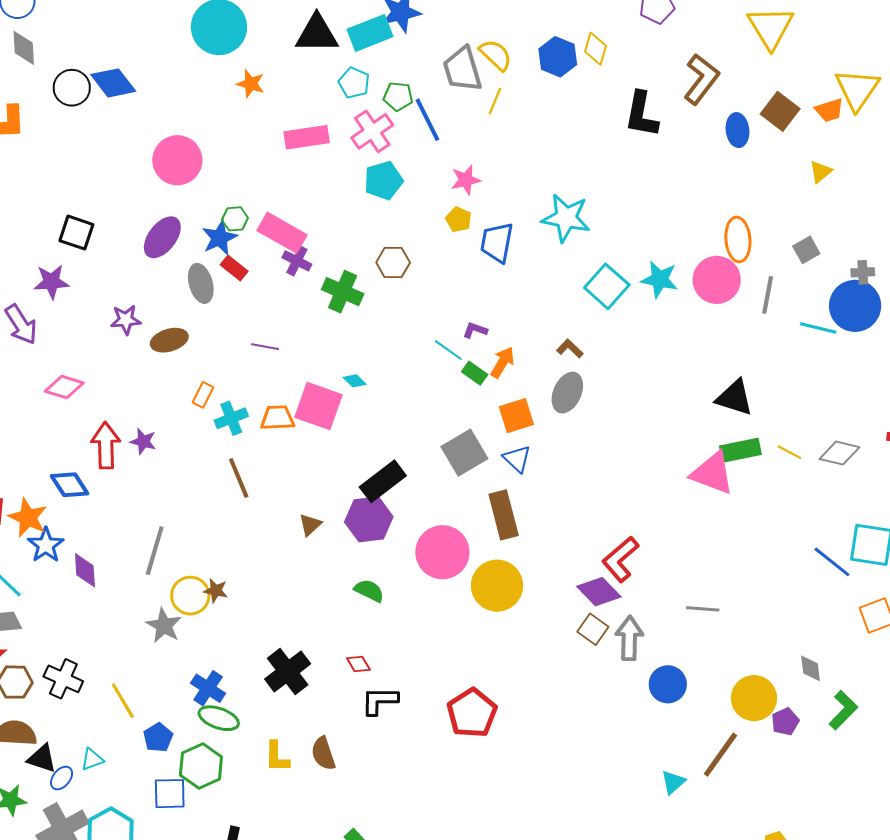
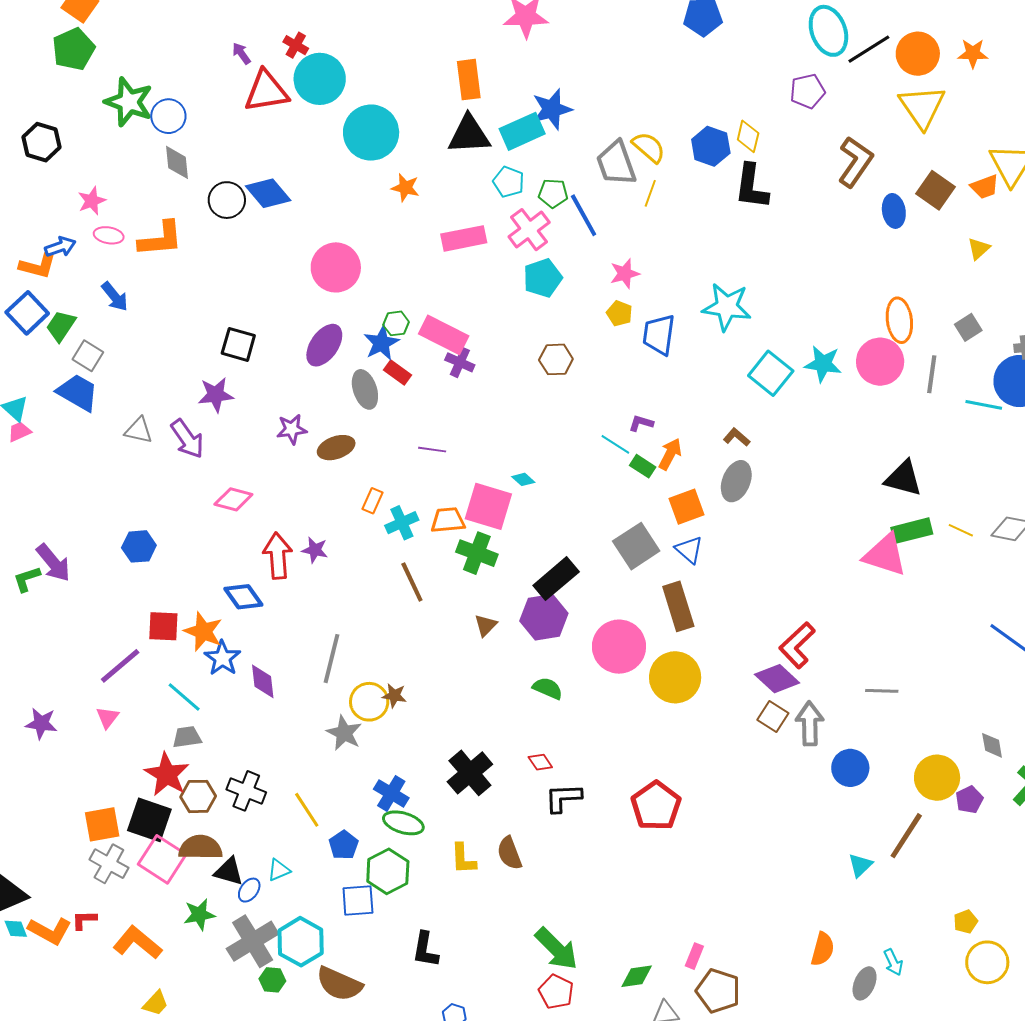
black L-shape: (641, 114) -> (752, 186), moved
green cross: (343, 292) -> (477, 553), moved

